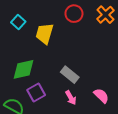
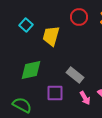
purple square: (36, 92) -> (55, 93), moved, turned 30
pink arrow: (71, 98) -> (85, 98), moved

